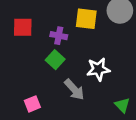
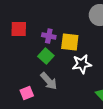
yellow square: (86, 19) -> (70, 42), moved
gray arrow: (74, 90) -> (49, 81), moved

